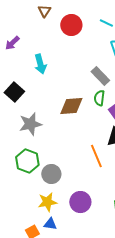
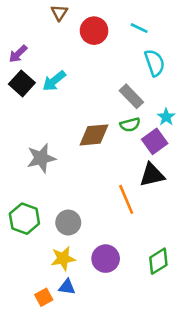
cyan arrow: (40, 64) -> (54, 81), turned 66
black square: (14, 92) -> (22, 83), moved
green semicircle: (99, 98) -> (130, 125), turned -112
green hexagon: (27, 161) -> (24, 219), moved

